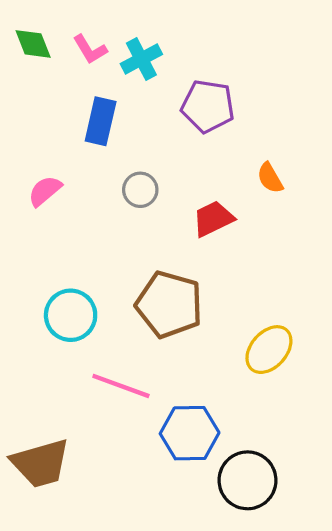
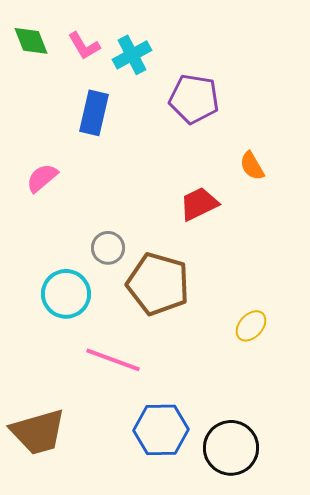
gray circle: (140, 190) -> (108, 248), moved
yellow ellipse: (269, 350) -> (251, 326), size x0.7
blue hexagon: (190, 433) -> (161, 430), moved

